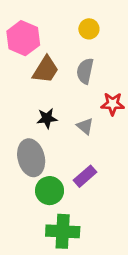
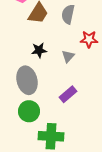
gray triangle: (85, 126) -> (68, 56), turned 32
green circle: (50, 191) -> (29, 111), moved

